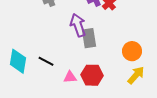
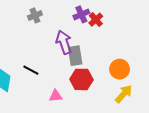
black line: (46, 61) -> (31, 70), moved
red hexagon: (92, 75) -> (81, 79), moved

